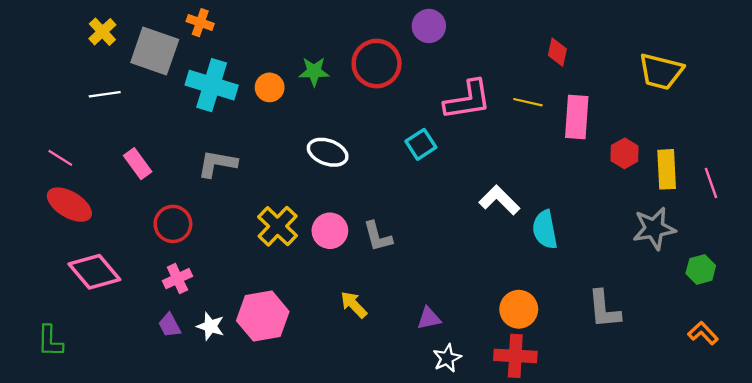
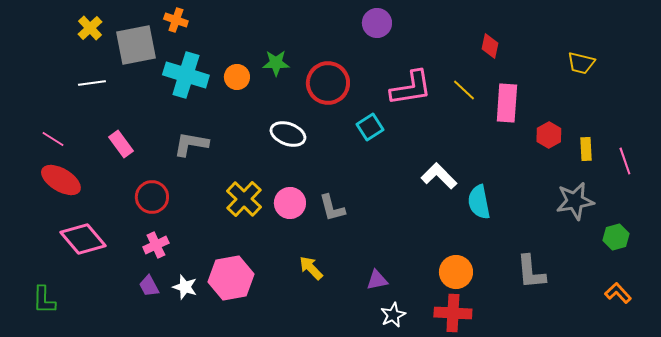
gray square: (155, 51) -> (136, 45), turned -30
red circle: (377, 64) -> (328, 83), moved
yellow trapezoid: (661, 71) -> (581, 63), size x0.7
yellow line: (528, 102) -> (464, 90), turned 30
yellow rectangle: (667, 169) -> (586, 149), size x0.7

